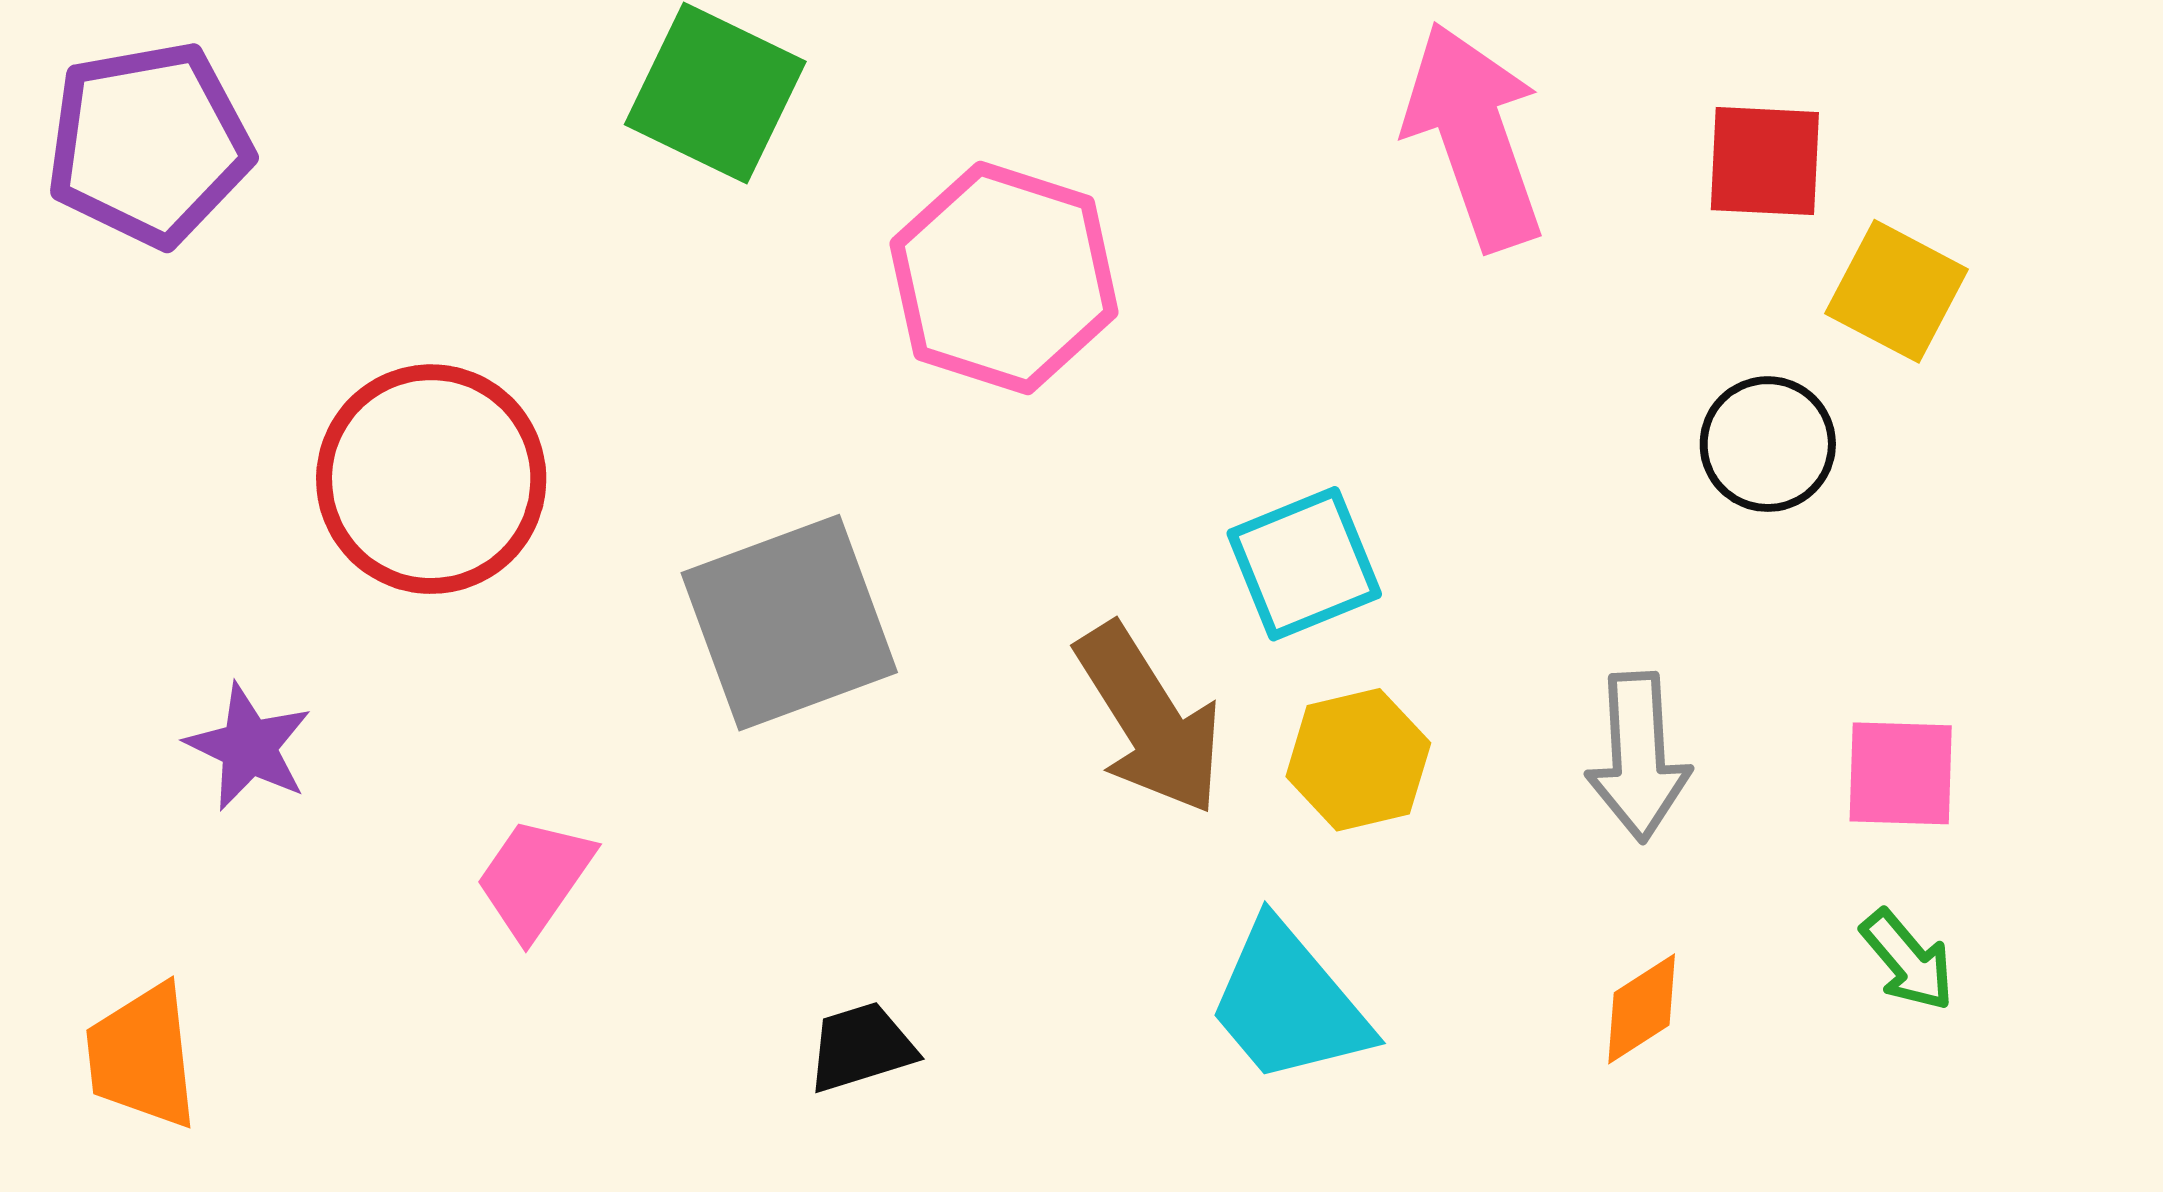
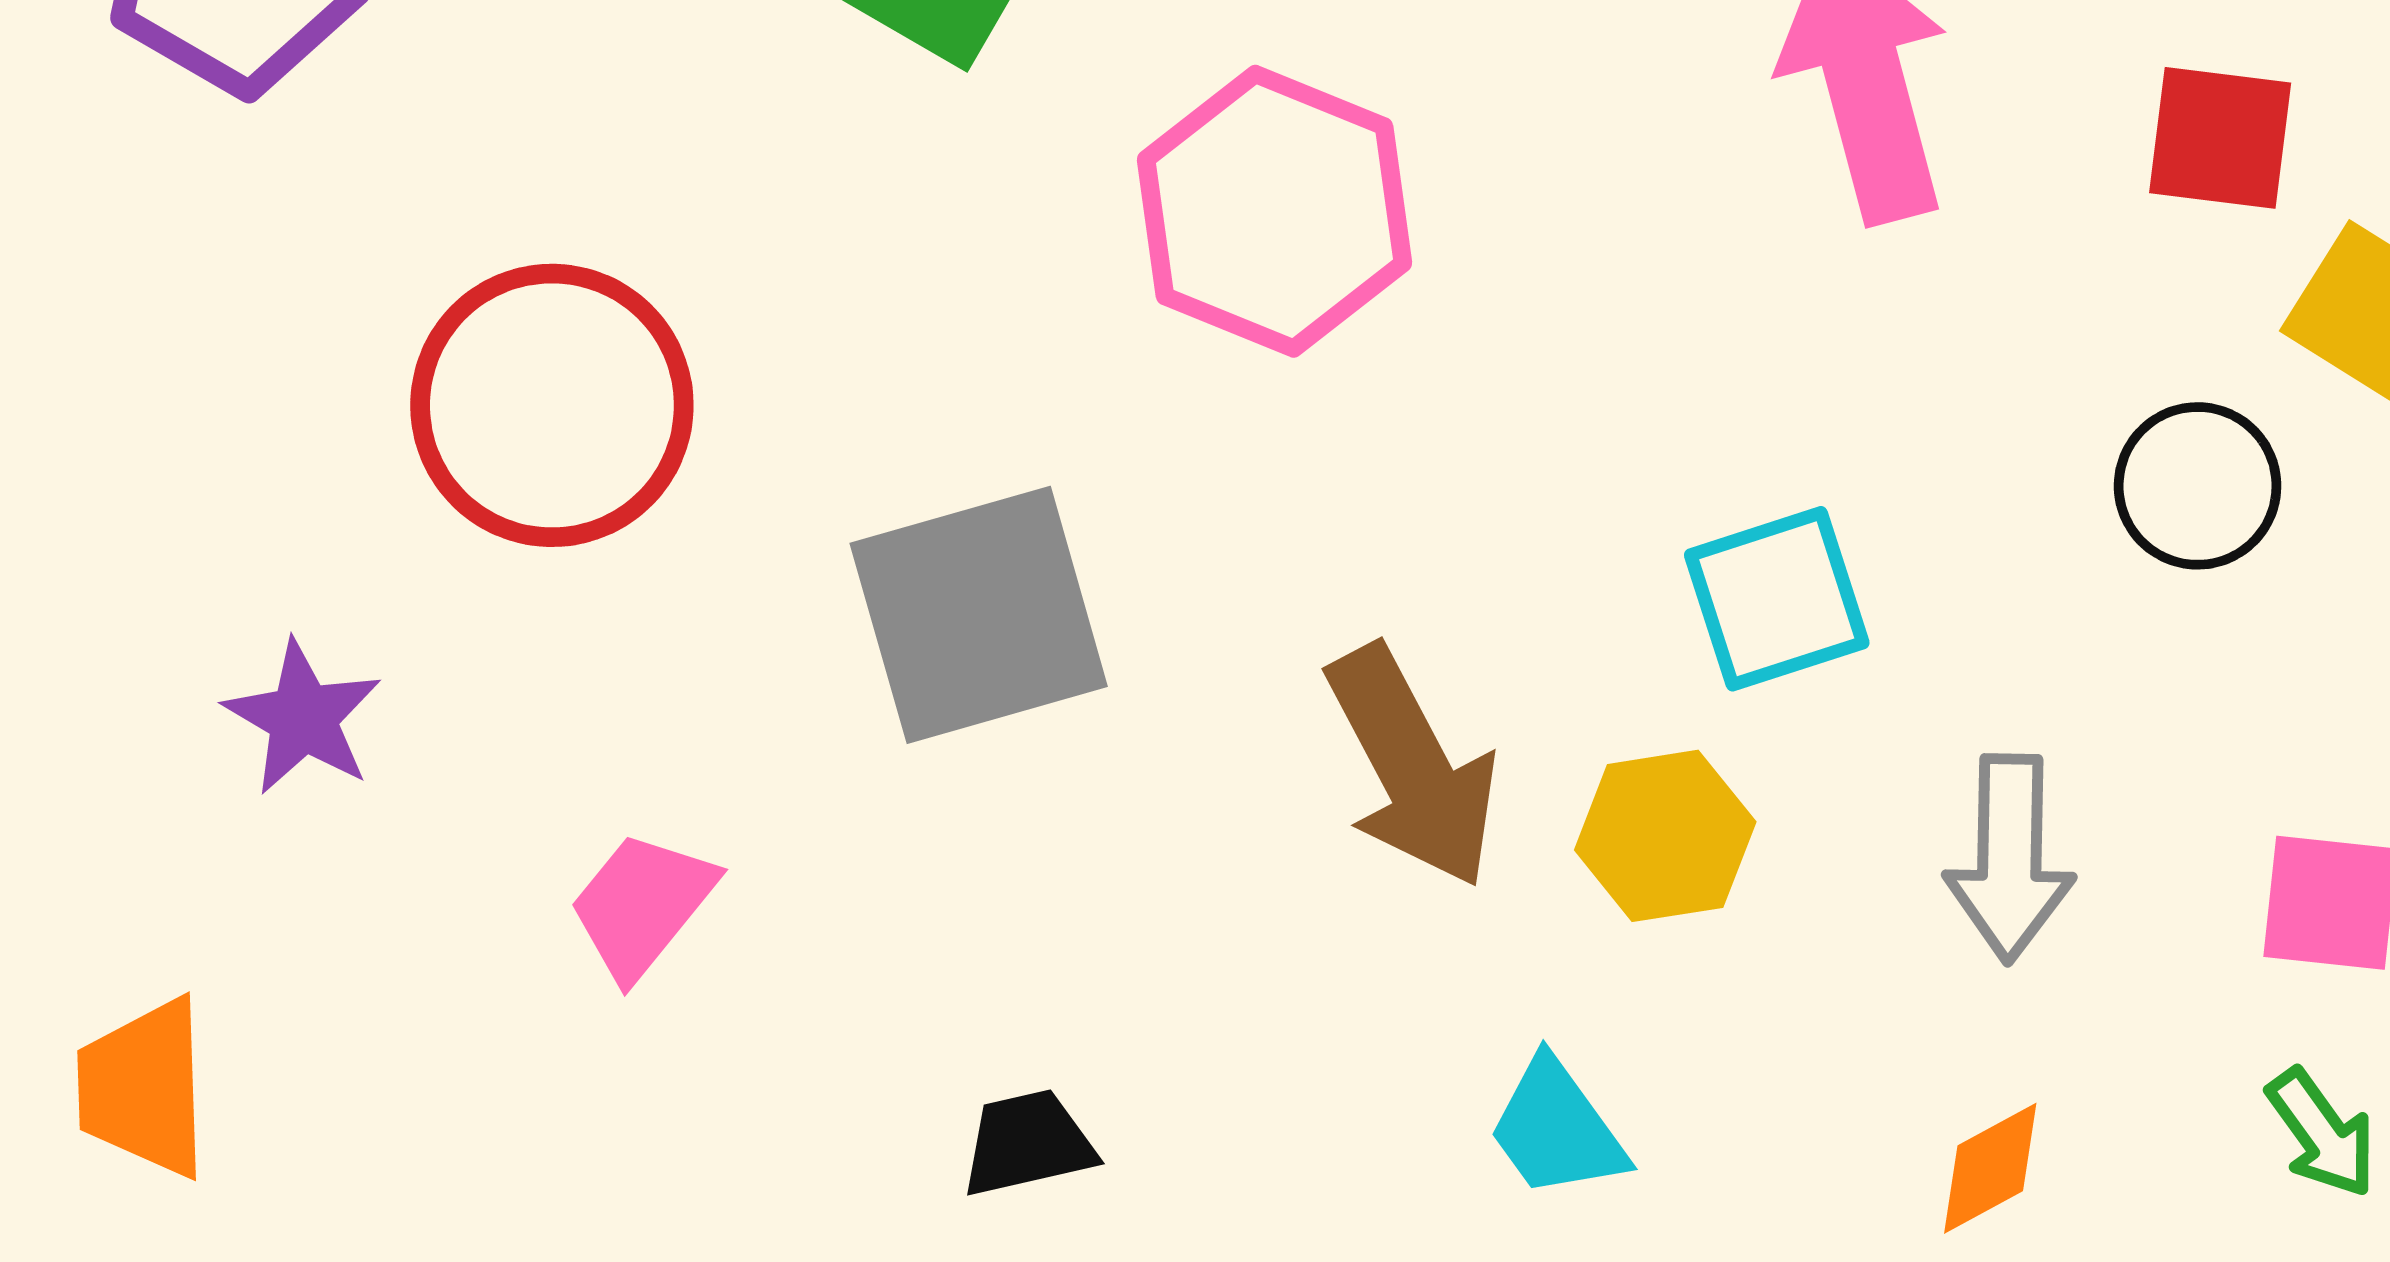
cyan square: (1304, 564) -> (1777, 599), moved
cyan trapezoid: (1288, 1003) -> (1557, 1129), size x0.7

